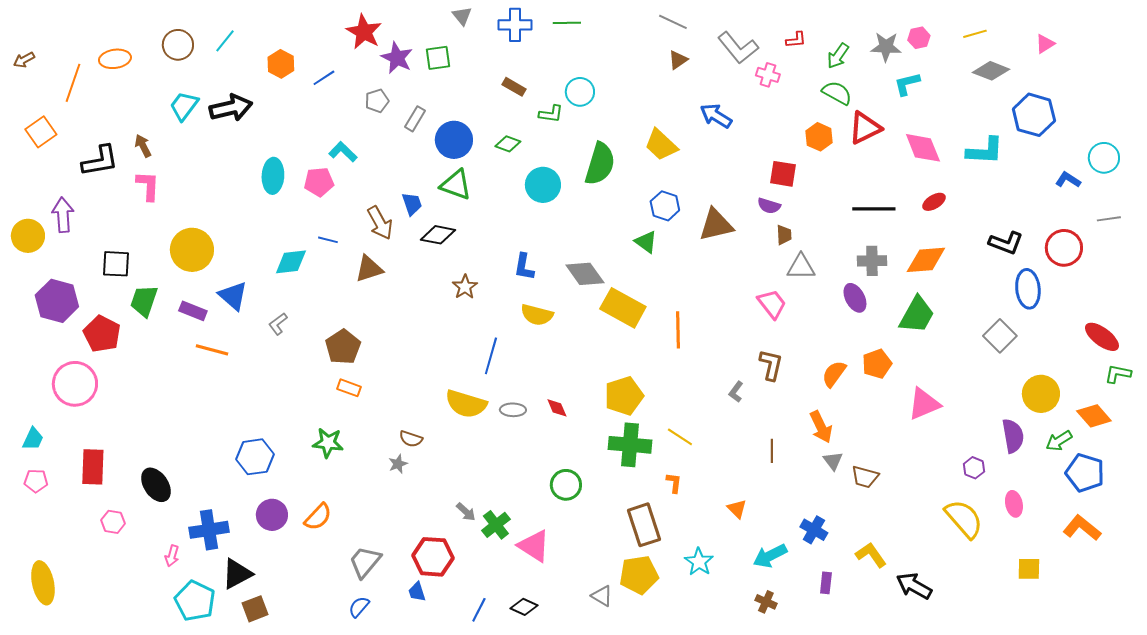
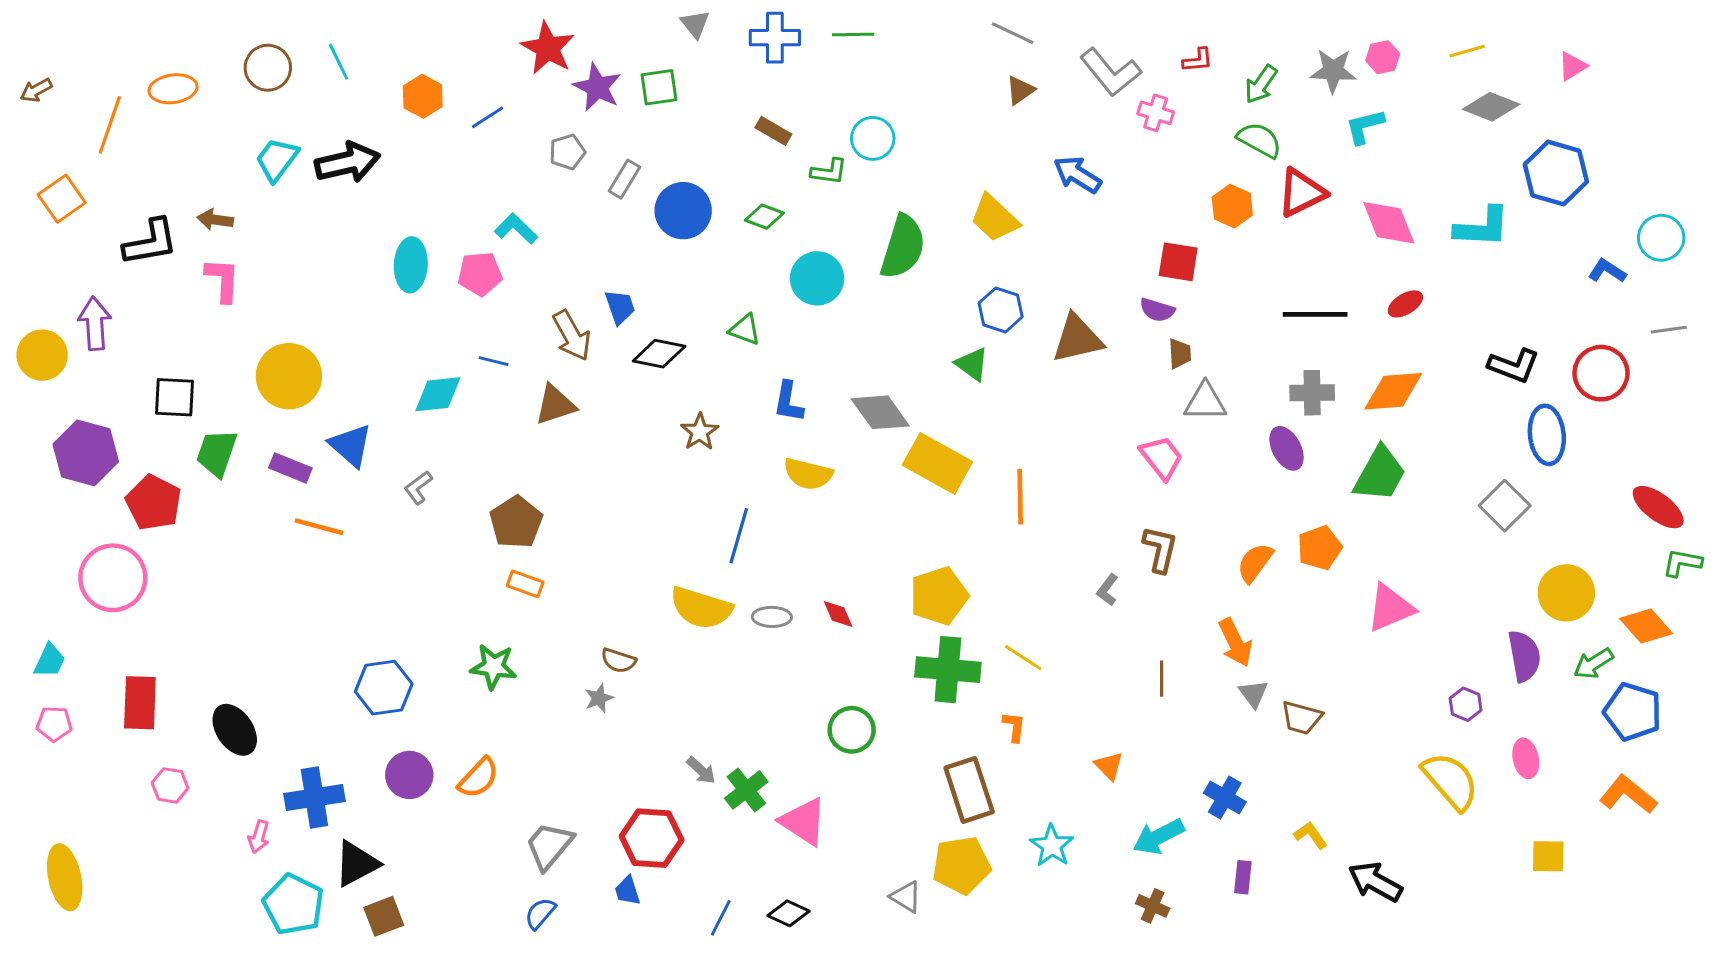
cyan line: (225, 41) -> (339, 62), turned -65
brown arrow: (143, 146) -> (215, 220), turned -55
green triangle: (456, 185) -> (745, 330), moved, size x0.7
yellow L-shape: (871, 555) -> (1311, 835), size x0.7

